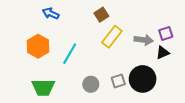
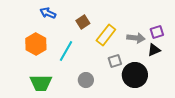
brown square: (101, 15) -> (83, 22), moved
gray square: (118, 81) -> (115, 61), moved

